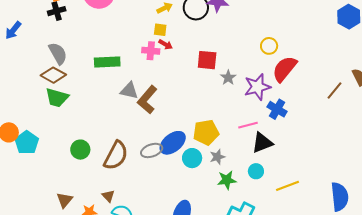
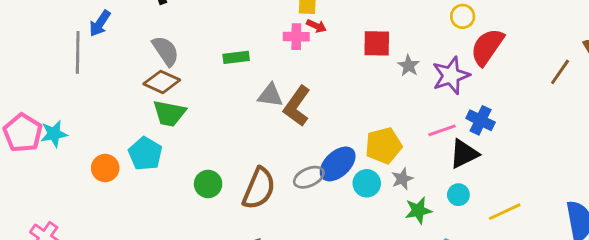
green rectangle: (107, 62) -> (236, 57), size x0.7
blue cross: (277, 109) -> (481, 120), moved
cyan pentagon: (27, 143) -> (145, 154), moved

